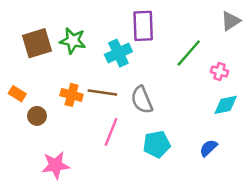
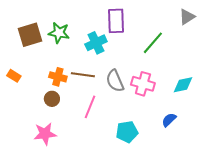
pink cross: (220, 72) -> (143, 84), moved, size x1.6
brown circle: (37, 116) -> (52, 99), moved
cyan pentagon: (157, 144) -> (127, 132), moved

